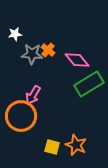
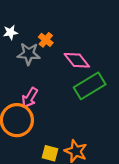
orange cross: (48, 50) -> (46, 40), moved

